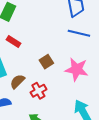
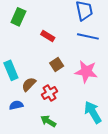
red rectangle: (13, 41) -> (48, 36), moved

